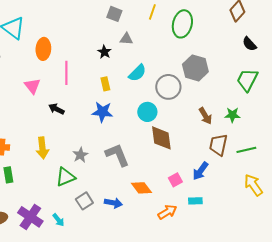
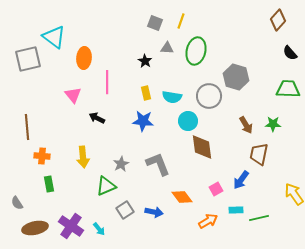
yellow line: (152, 12) -> (181, 21), moved
green ellipse: (182, 24) -> (196, 51), moved
cyan semicircle: (137, 73) -> (172, 97), moved, turned 54
green trapezoid: (247, 80) -> (288, 89), turned 65
green line: (246, 150) -> (259, 218), moved

